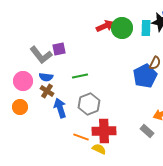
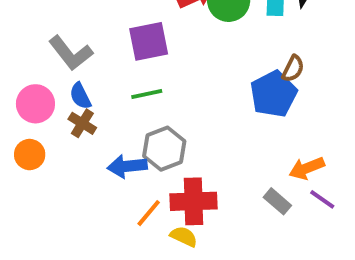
purple square: (59, 49) -> (149, 41), moved, size x1.5
blue semicircle: (46, 77) -> (80, 96), turned 56
blue arrow: (60, 108) -> (127, 166), moved, turned -78
orange line: (81, 137) -> (149, 213), turned -70

